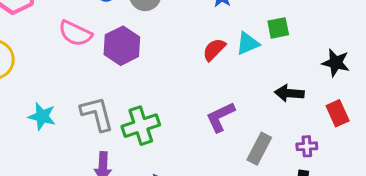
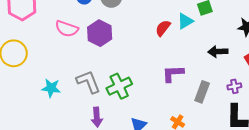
purple L-shape: (220, 117) -> (173, 74), turned 30

